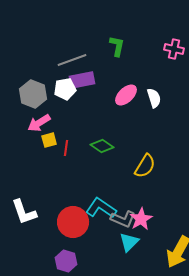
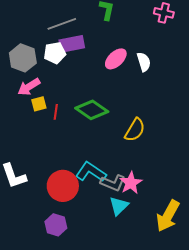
green diamond: (102, 146) -> (92, 110), size x1.4

